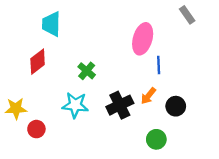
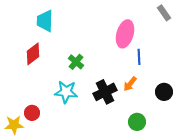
black circle: (176, 106) -> (164, 92), moved
yellow star: (16, 108) -> (14, 125), moved

